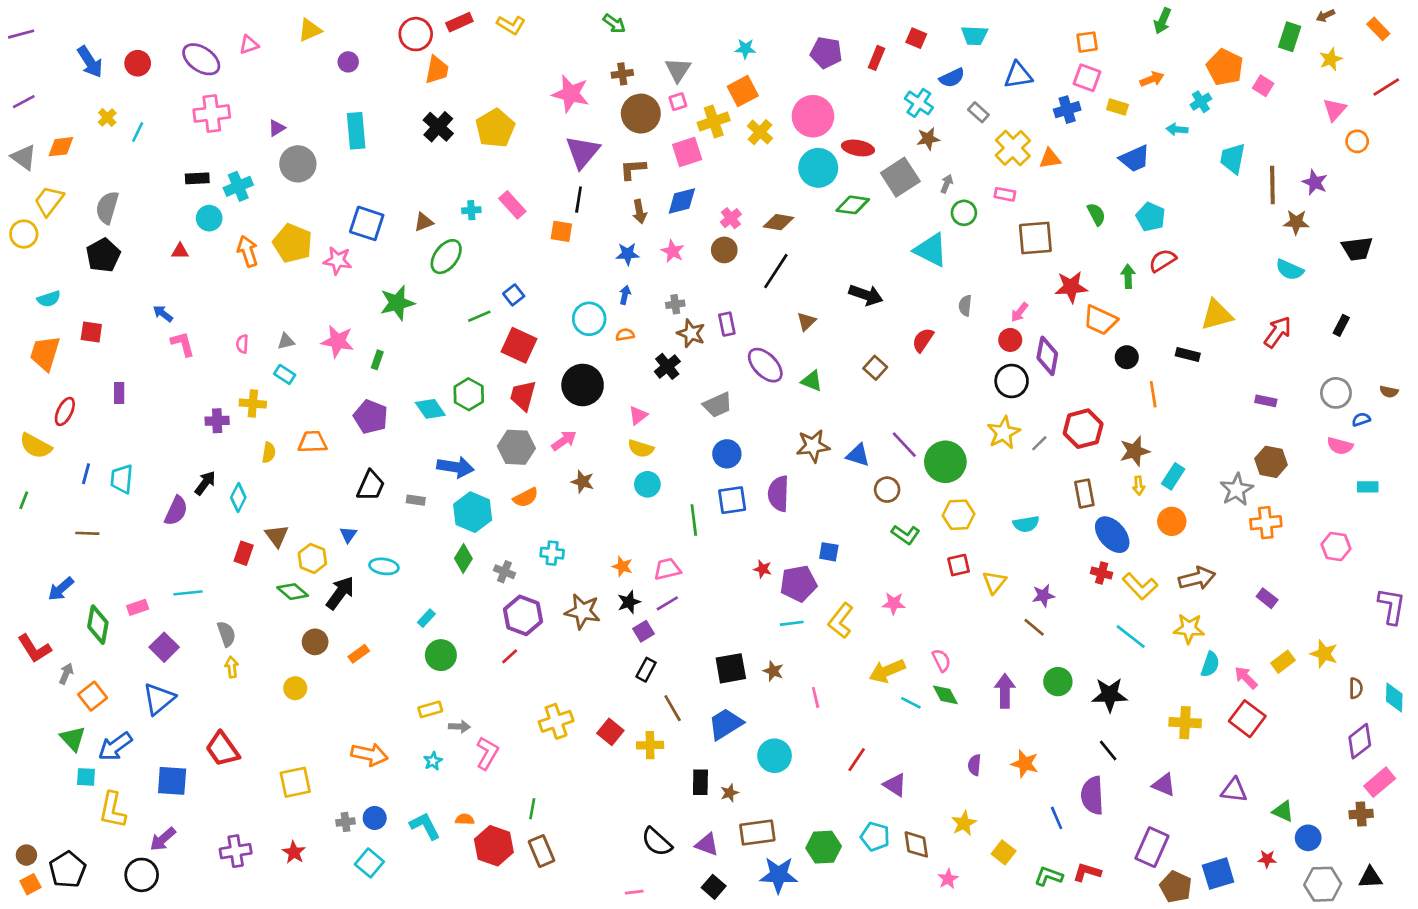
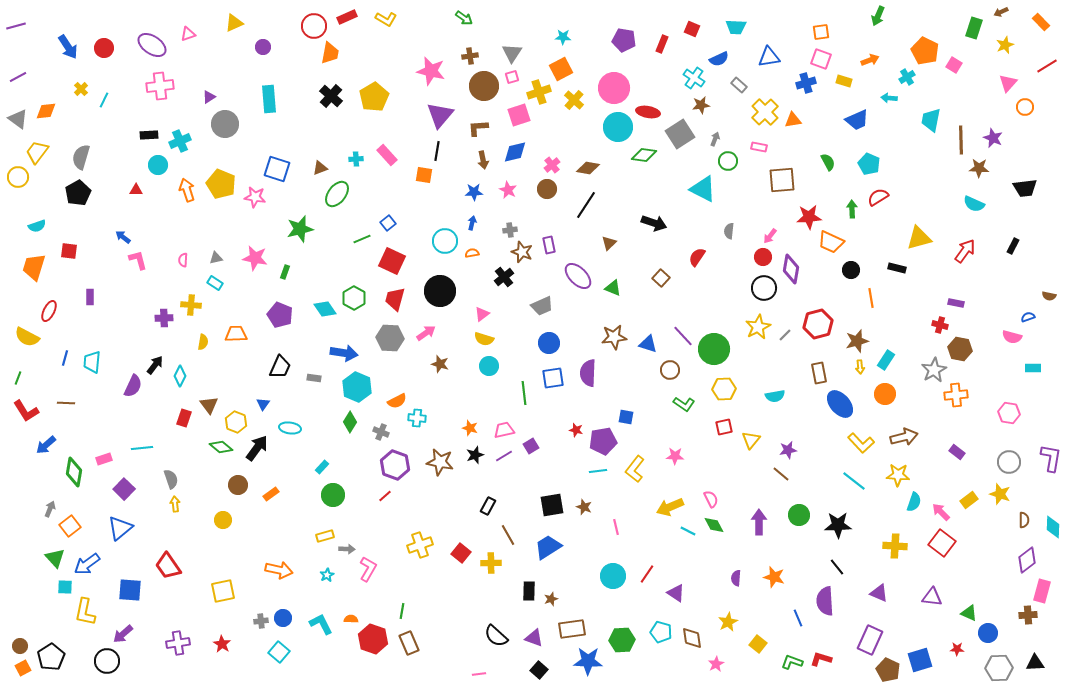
gray circle: (1336, 393) -> (1009, 462), moved
orange semicircle: (526, 498) -> (397, 401), moved
red cross: (1102, 573) -> (940, 325), moved
purple square: (643, 631) -> (531, 446), moved
red L-shape: (34, 648) -> (26, 411), moved
cyan circle: (775, 756) -> (613, 576), moved
pink rectangle: (1380, 782) -> (1042, 591), turned -35

